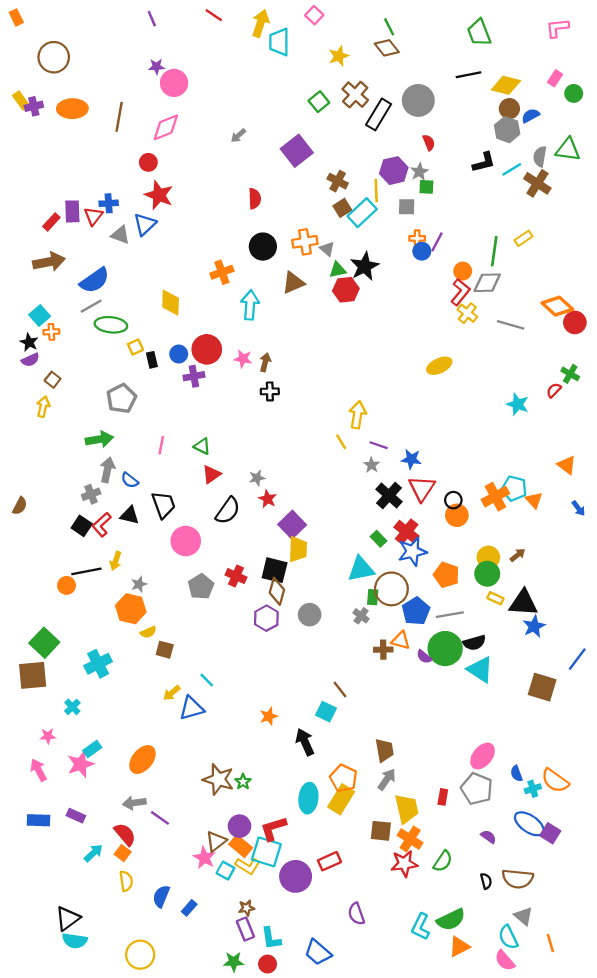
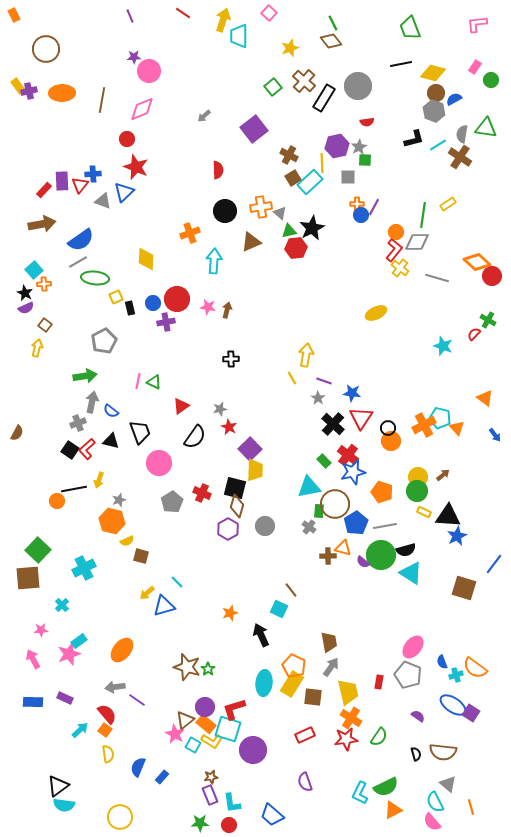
red semicircle: (429, 143) -> (367, 122), turned 104
black cross: (270, 391) -> (231, 359), moved
green triangle: (202, 446) -> (154, 382), moved
brown square: (381, 831) -> (313, 697), moved
red rectangle: (329, 861) -> (305, 735), moved

